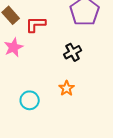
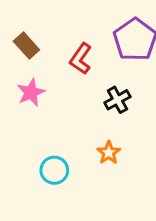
red L-shape: (36, 24) -> (81, 59), moved, turned -55

